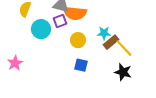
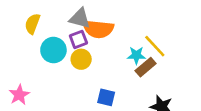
yellow circle: (78, 40) -> (81, 59), moved
yellow line: (124, 48) -> (155, 46), moved

